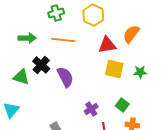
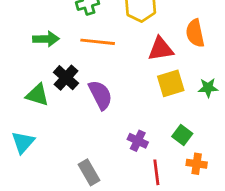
orange semicircle: (131, 34) -> (195, 33), turned -48
yellow square: (114, 69) -> (171, 83), turned -30
purple cross: (91, 109) -> (138, 141), turned -32

